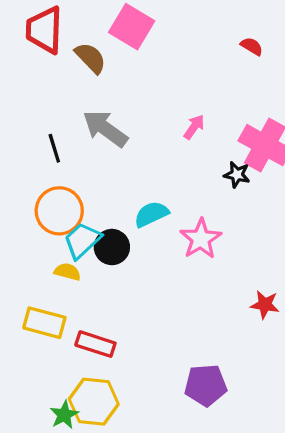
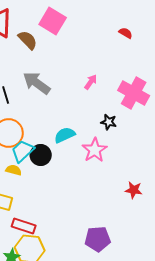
black star: (237, 175) -> (109, 122), moved
red rectangle: (95, 344) -> (24, 226), moved

